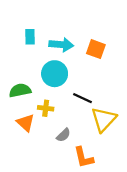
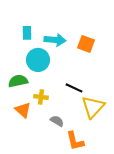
cyan circle: (55, 74) -> (38, 60), moved
gray semicircle: (64, 135) -> (57, 121), turned -104

